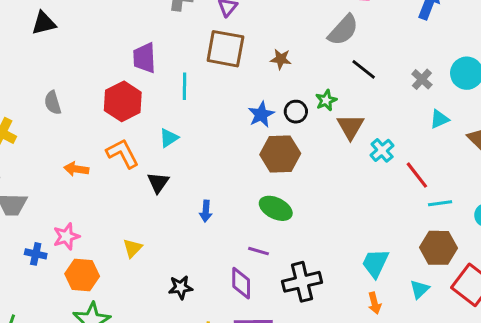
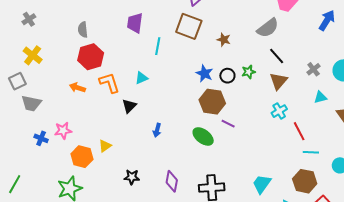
red hexagon: (123, 101) -> (91, 57), moved
gray semicircle: (53, 103) -> (83, 30), moved
blue star: (261, 114) -> (204, 73), turned -30
brown triangle: (350, 127) -> (278, 81), moved
purple line: (259, 251) -> (228, 124), moved
orange hexagon: (82, 275) -> (82, 157), moved

